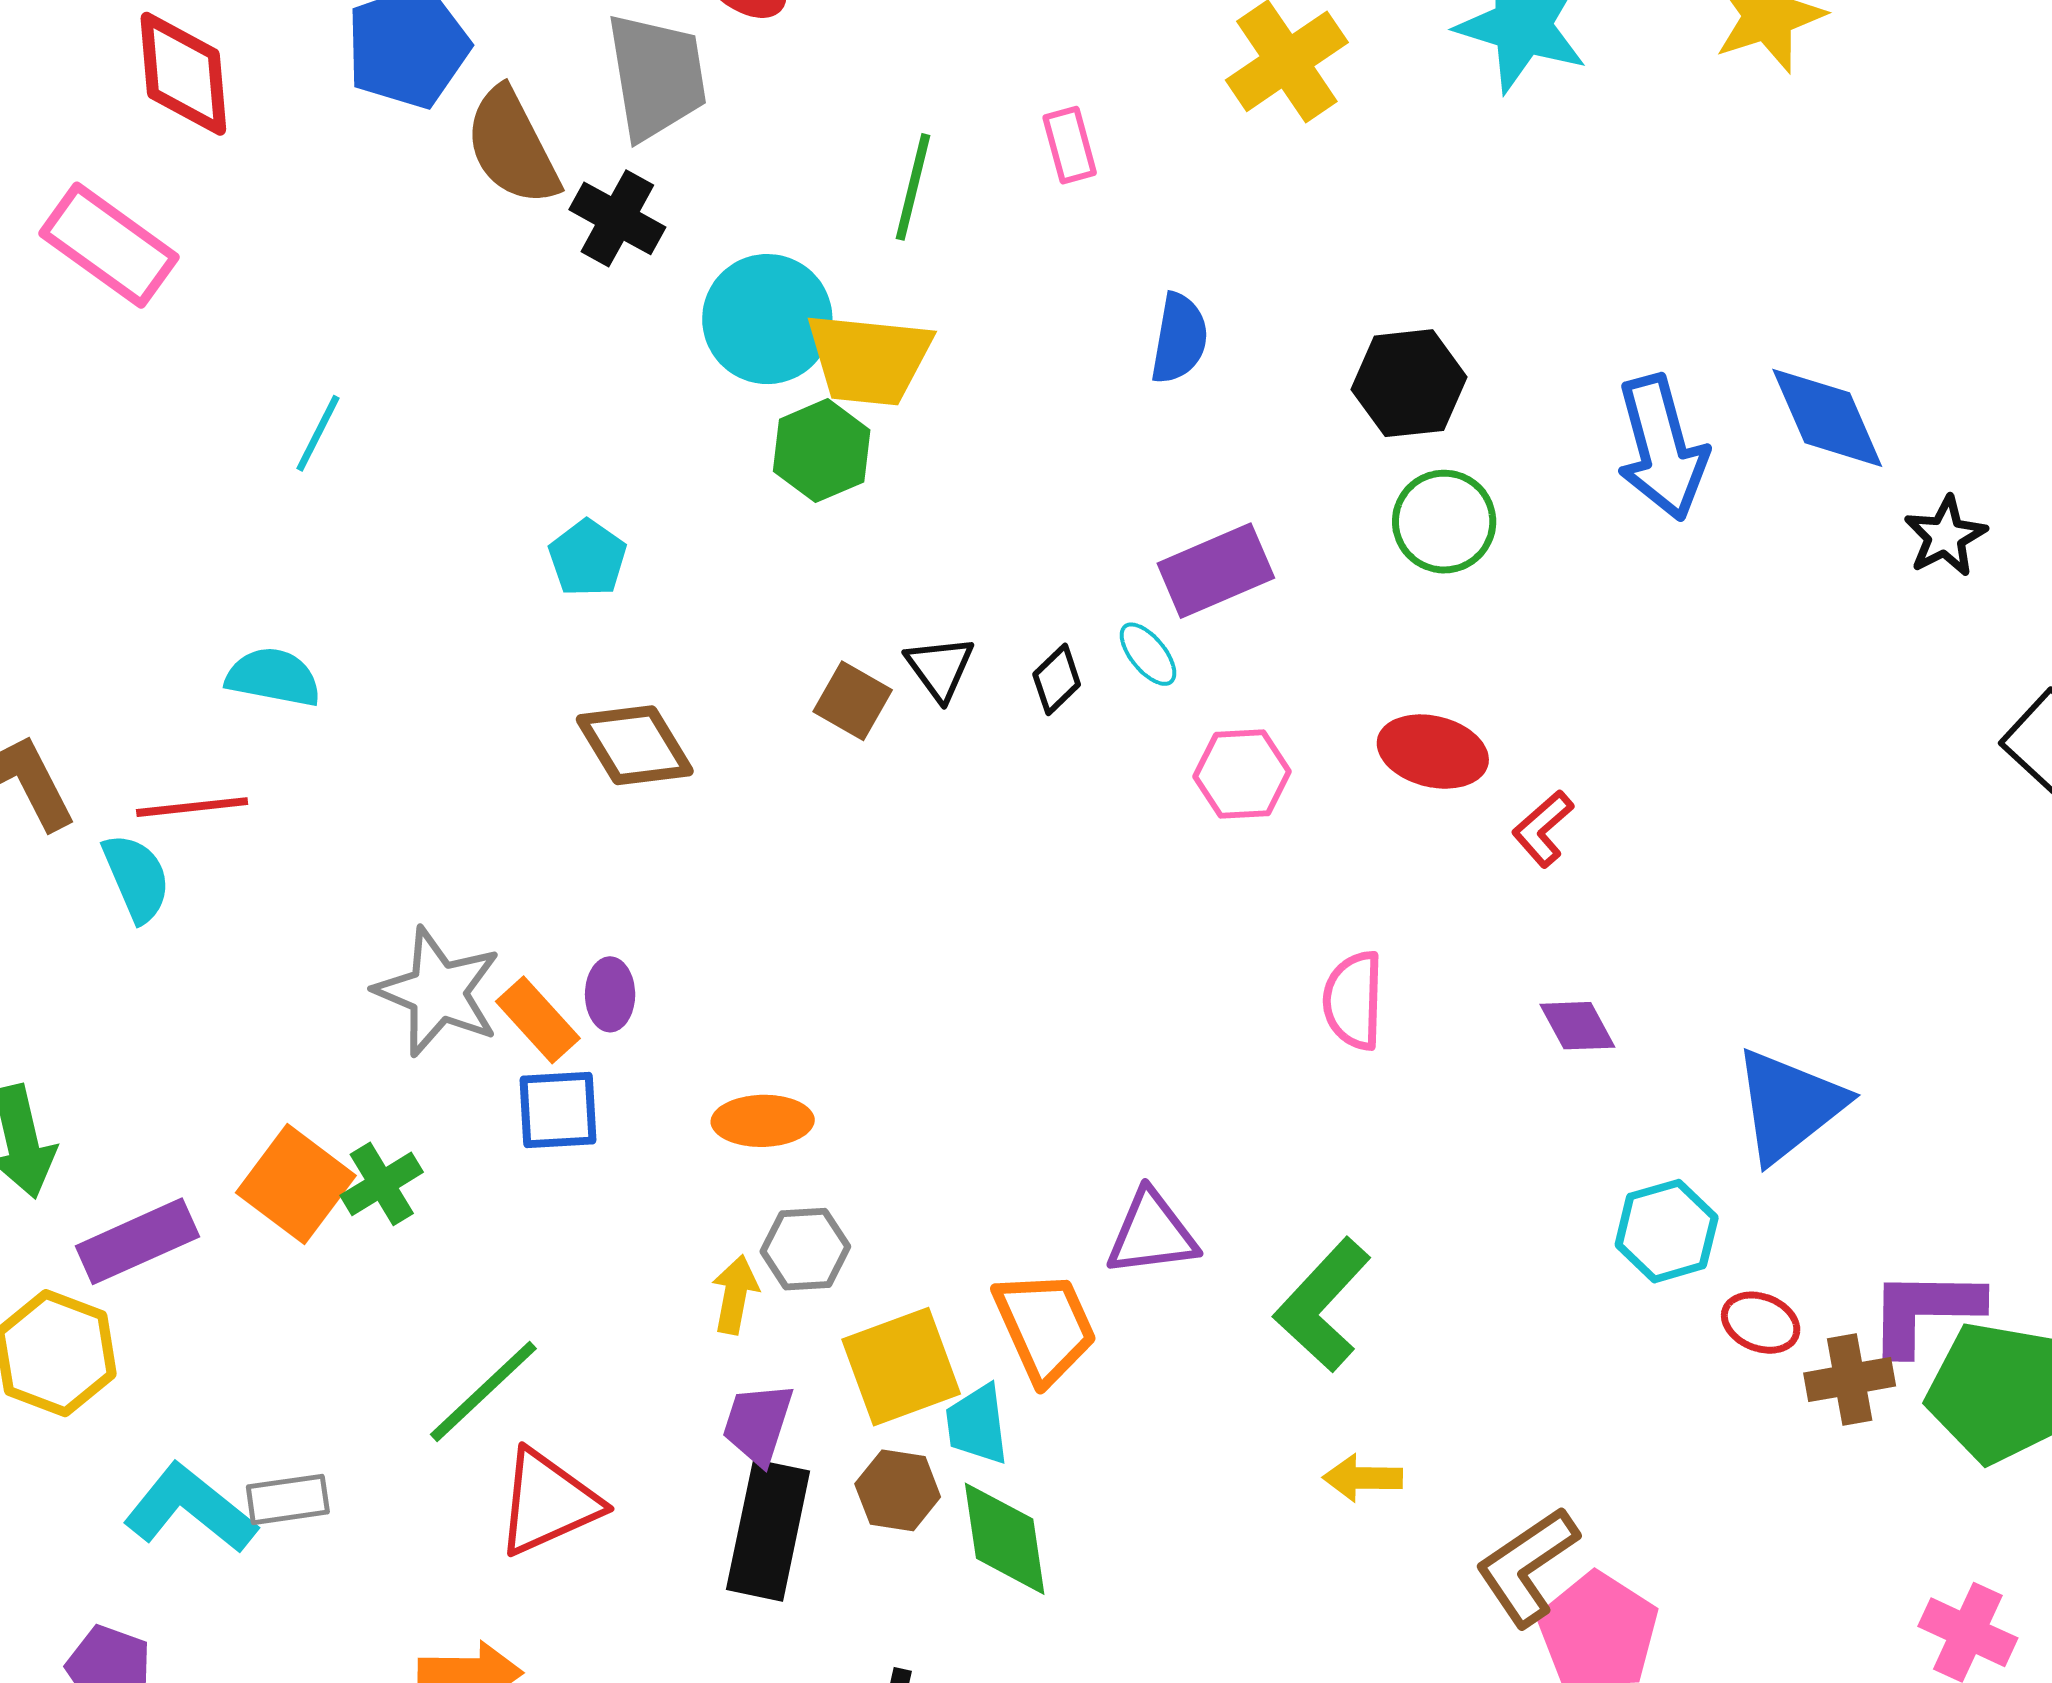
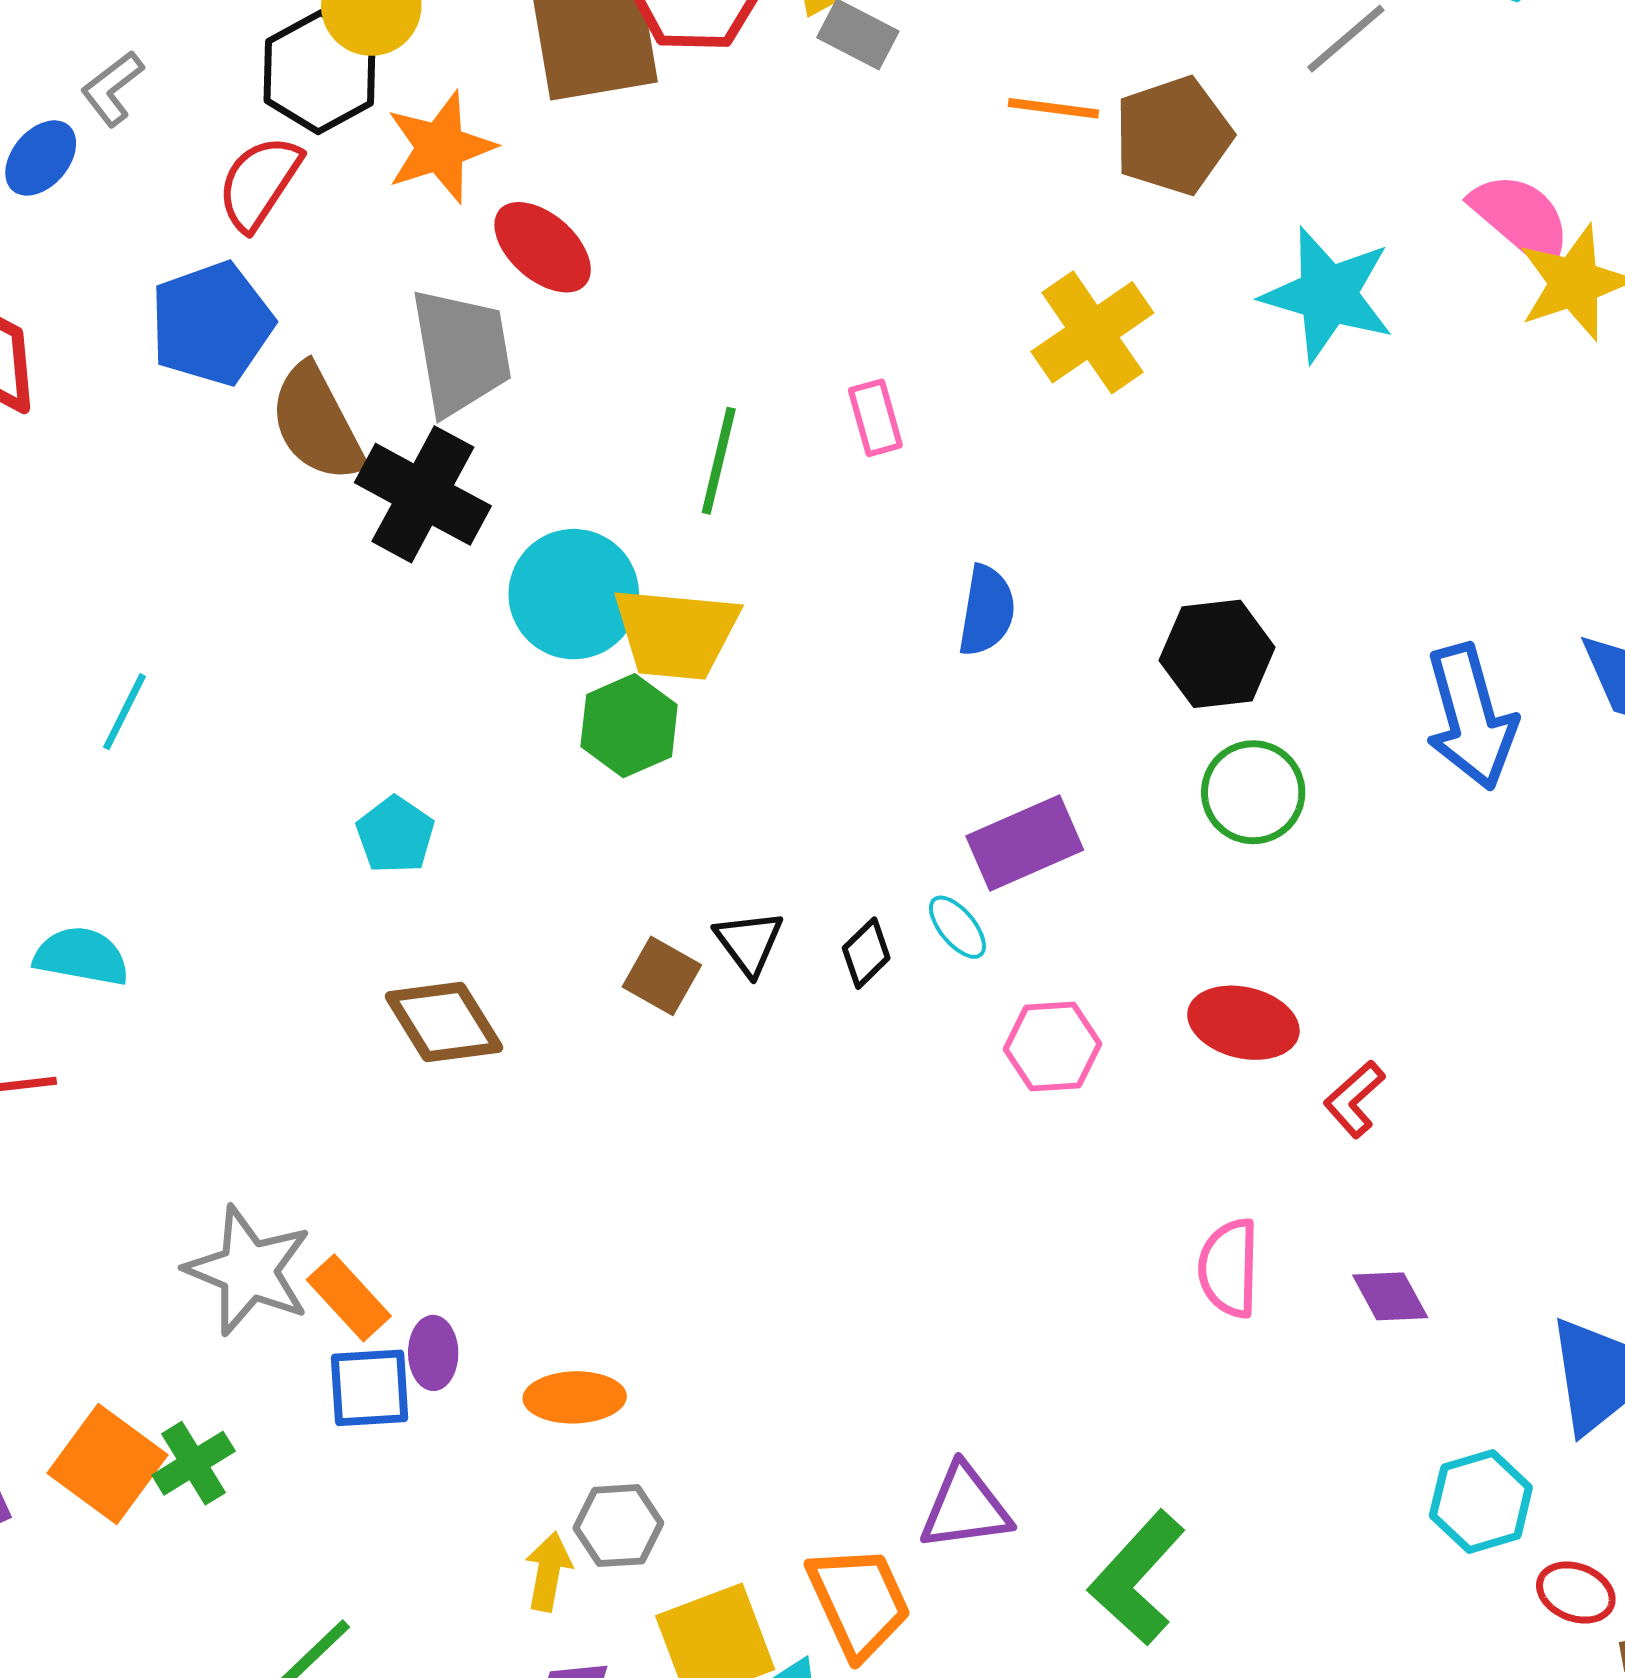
black cross: (617, 218) -> (423, 494), size x1.4
purple ellipse: (610, 994) -> (433, 1353), moved
pink semicircle: (1353, 1000) -> (1229, 1268), moved

